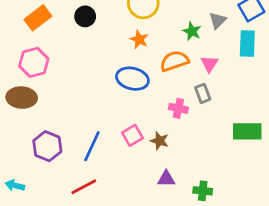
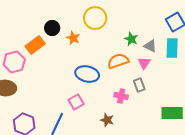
orange rectangle: (38, 18) -> (35, 45), moved
gray triangle: (218, 20) -> (150, 46), moved, turned -48
orange star: (139, 39) -> (73, 38), moved
pink square: (132, 135) -> (76, 102), moved

